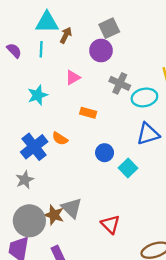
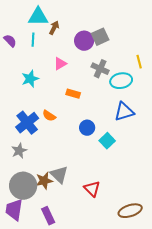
gray square: (109, 28) -> (100, 37), moved
brown star: (54, 215) -> (44, 181), turned -30

